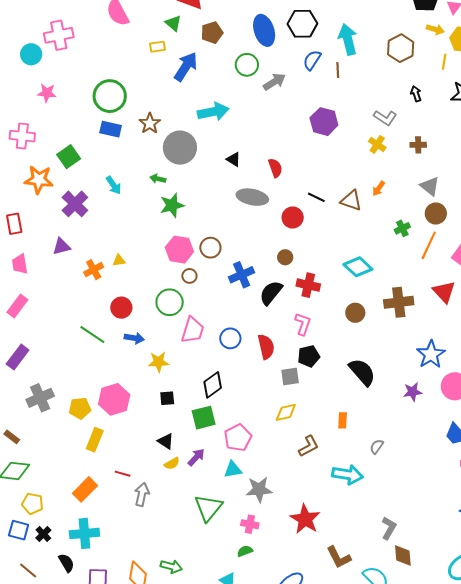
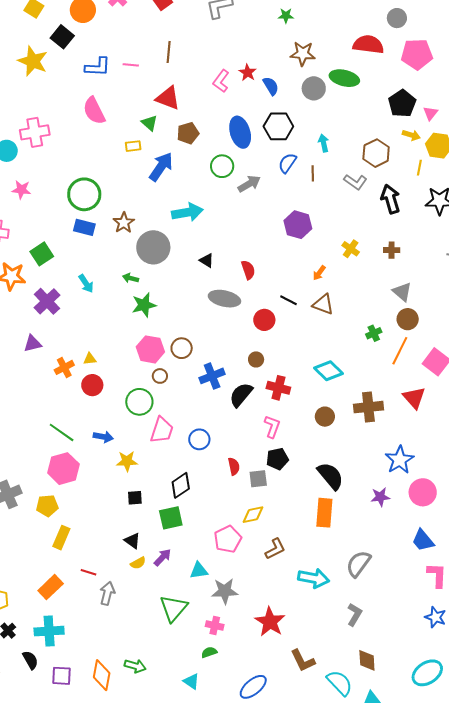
cyan arrow: (348, 39) -> (324, 143), size x0.6
black arrow: (416, 94) -> (390, 199), size x1.8
gray L-shape: (385, 118) -> (355, 182), moved
orange arrow: (379, 188) -> (319, 273), moved
red circle: (121, 308) -> (92, 385), moved
red semicircle: (266, 347) -> (234, 466), moved, size x0.7
pink hexagon: (114, 399) -> (63, 469), moved
orange rectangle: (343, 420) -> (324, 513), moved, size x1.8
pink pentagon: (238, 438) -> (228, 539), moved
gray semicircle: (377, 447) -> (358, 564), moved, size x1.8
gray L-shape: (389, 528) -> (355, 615), moved

